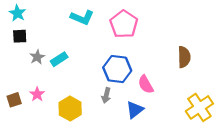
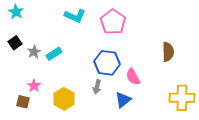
black square: (20, 36) -> (15, 43), moved, turned -32
brown square: (14, 100) -> (23, 102), moved, turned 32
yellow cross: (199, 107) -> (182, 98), turned 35

